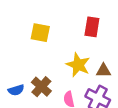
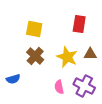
brown triangle: (103, 71) -> (90, 54), moved
brown cross: (41, 87) -> (35, 56), moved

